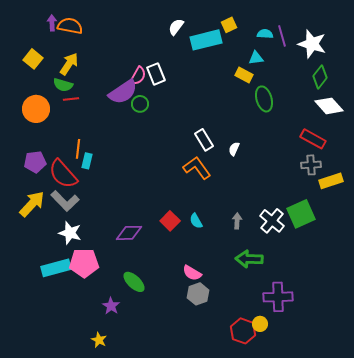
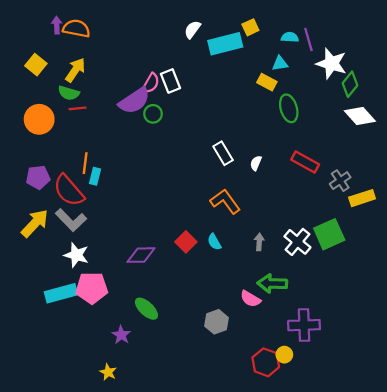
white star: (312, 44) -> (331, 63), moved
red rectangle: (313, 139) -> (305, 162), moved
gray cross: (311, 165) -> (340, 181), turned -30
orange L-shape: (197, 168) -> (225, 201), moved
pink semicircle: (192, 273) -> (250, 299), moved

